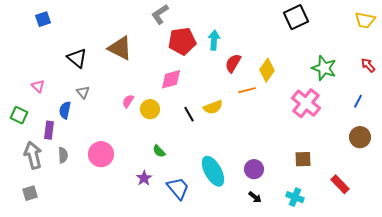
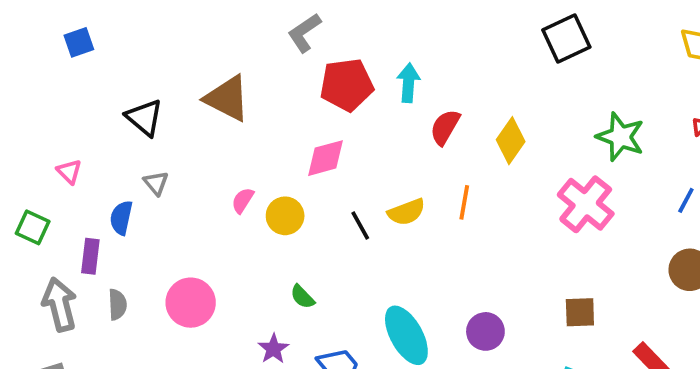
orange line: (247, 90) -> (464, 202), moved, turned -66

